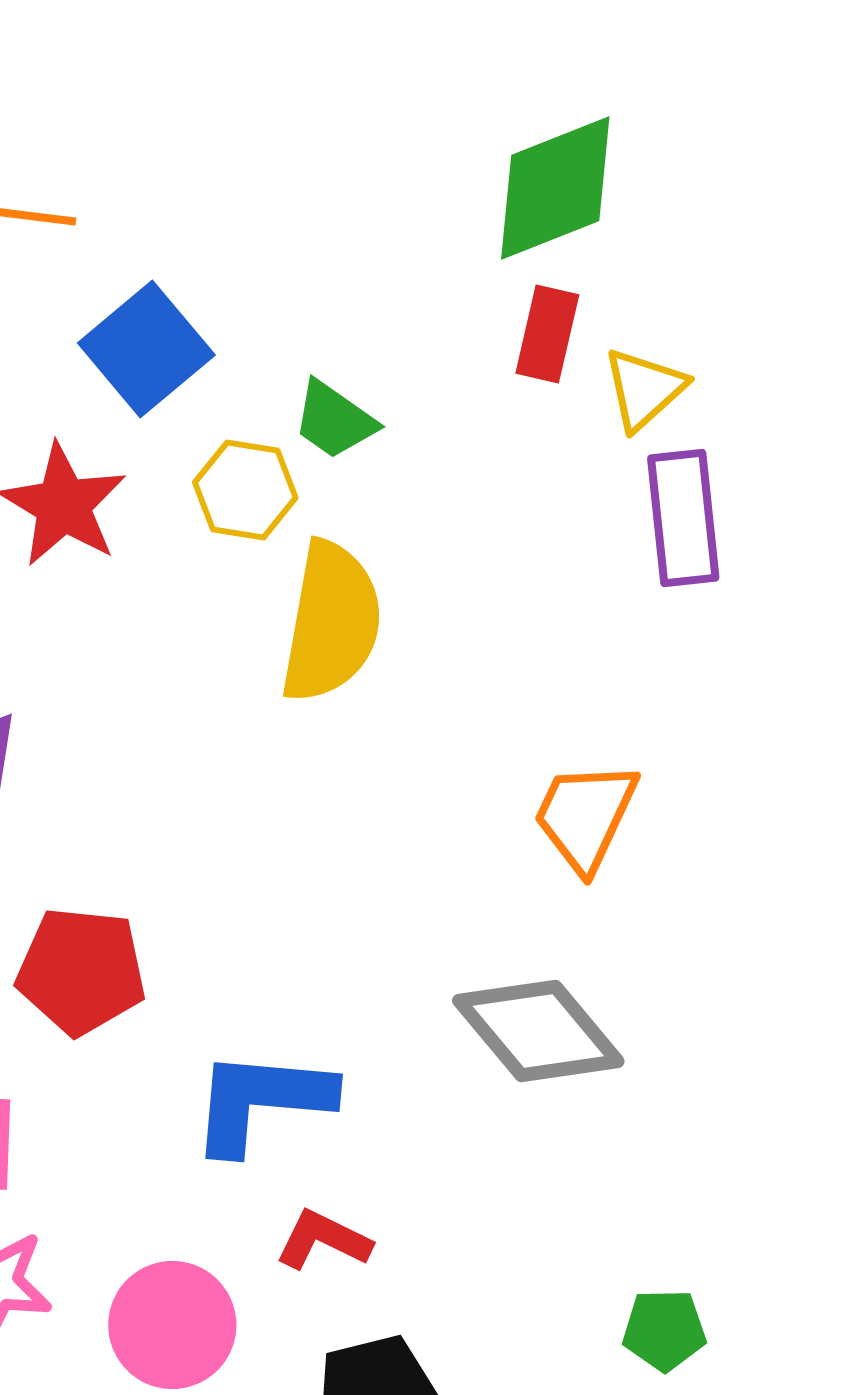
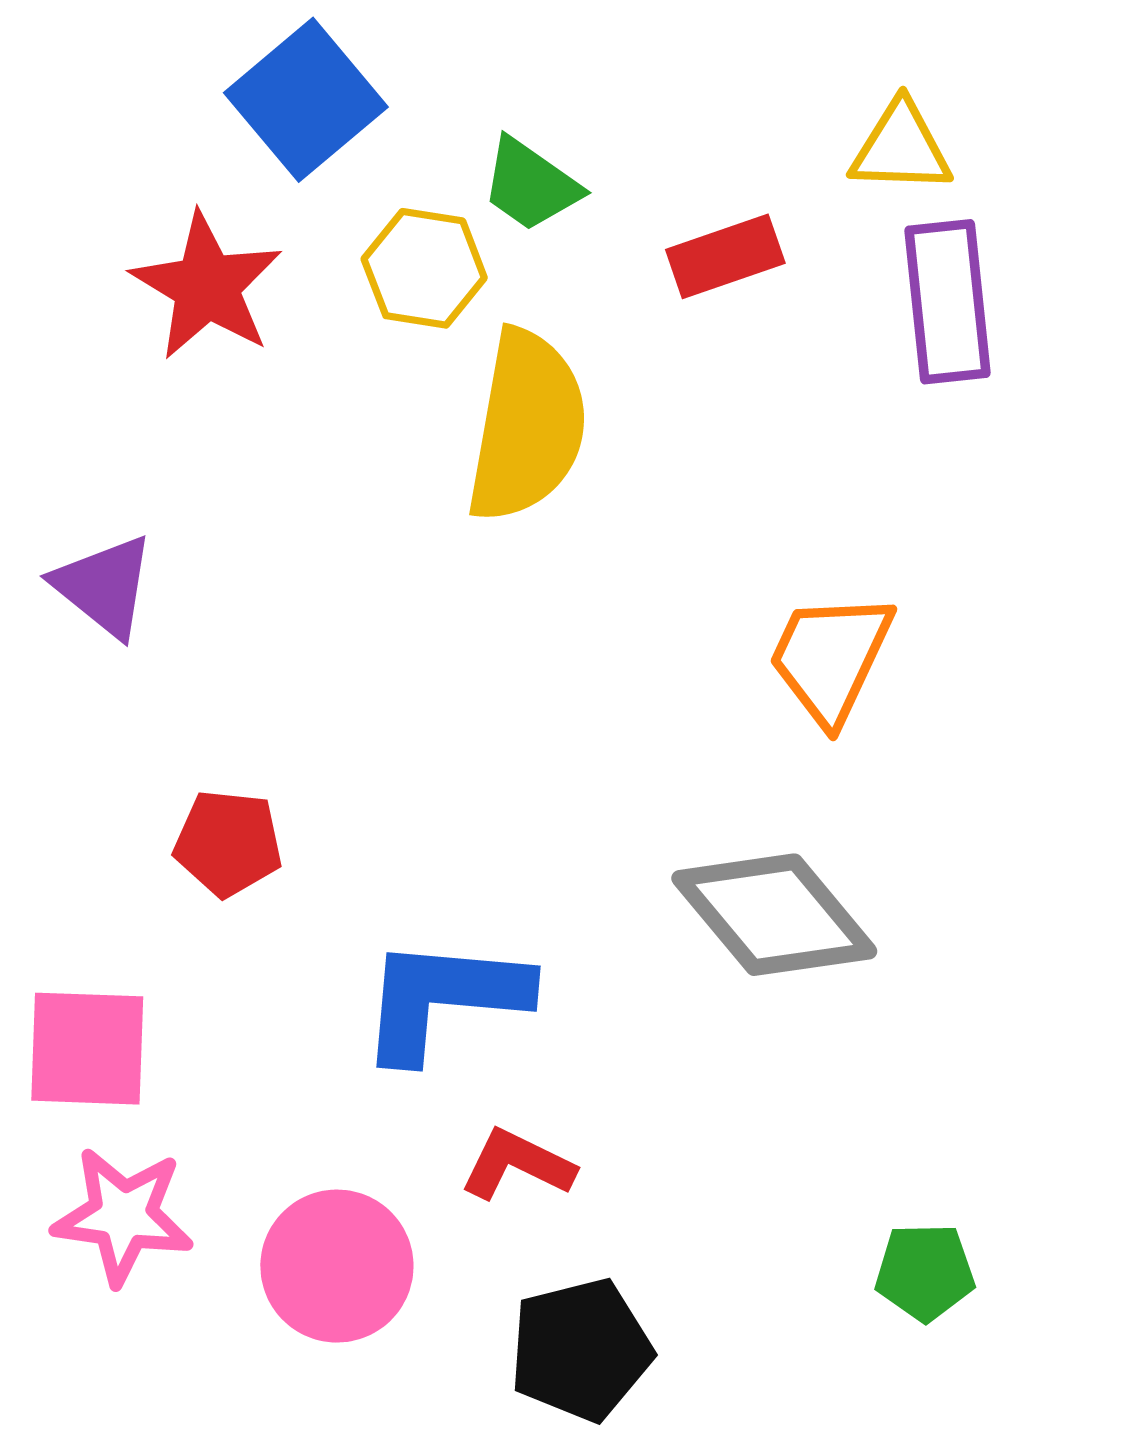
red rectangle: (547, 334) -> (725, 256), moved, turned 58
yellow triangle: (644, 389) -> (901, 148), turned 44
red pentagon: (81, 971) -> (228, 843), size x0.7

